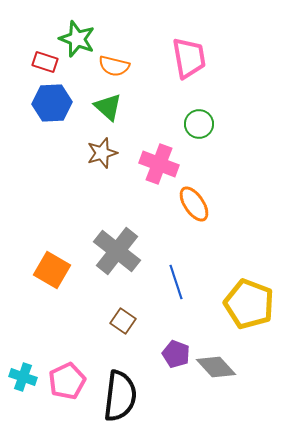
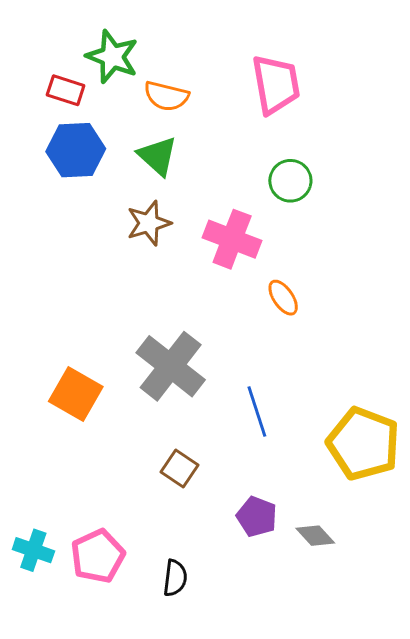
orange ellipse: (194, 204) -> (283, 298), size x0.7
gray diamond: (216, 367) -> (315, 536), size x0.7
black semicircle: (120, 396) -> (175, 578), size x0.5

